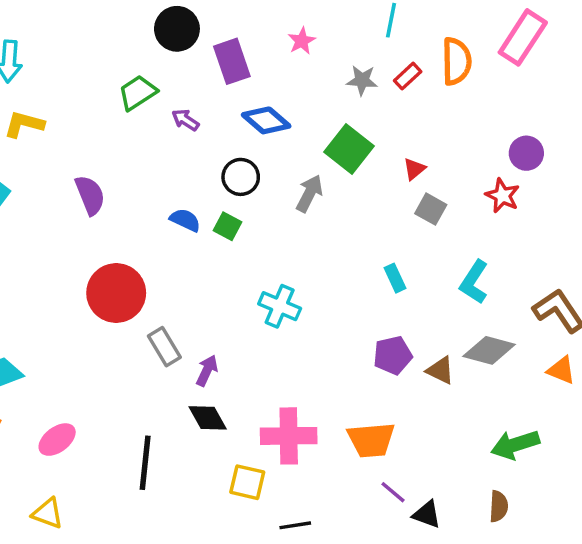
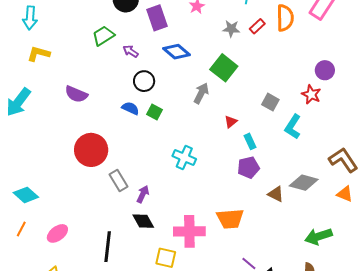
red triangle: (414, 169) -> (231, 122), moved
black circle: (241, 177) -> (144, 81), moved
purple semicircle: (90, 195) -> (76, 94), turned 135
cyan L-shape: (474, 282) -> (293, 127), moved
purple pentagon: (393, 355) -> (248, 167), moved
orange trapezoid: (371, 440) -> (230, 219), moved

